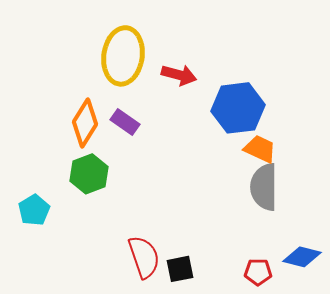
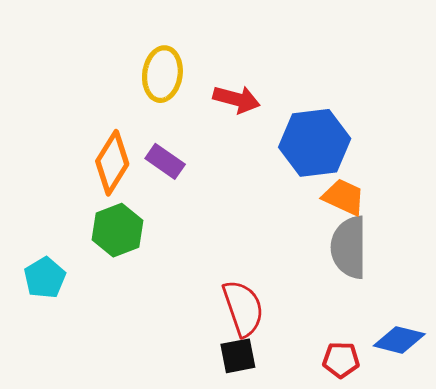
yellow ellipse: (123, 56) -> (162, 74), size x0.7
red semicircle: (144, 257) -> (243, 308), moved

